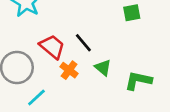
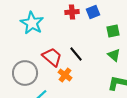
green triangle: (103, 68) -> (114, 55), moved

